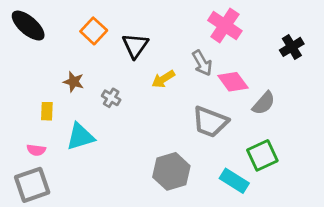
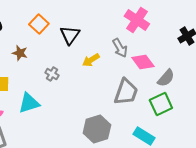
brown star: (74, 82) -> (20, 53), moved
gray trapezoid: (210, 122) -> (126, 92), turned -92
green square: (262, 155) -> (161, 104), moved

